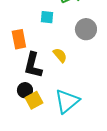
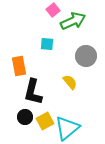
yellow semicircle: (60, 55) -> (70, 82), moved
yellow square: (34, 100) -> (45, 121), moved

